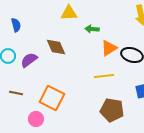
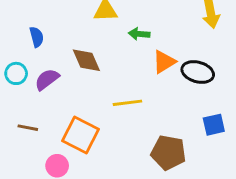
blue semicircle: (16, 25) -> (37, 37), moved
yellow line: (104, 76) -> (127, 103), moved

